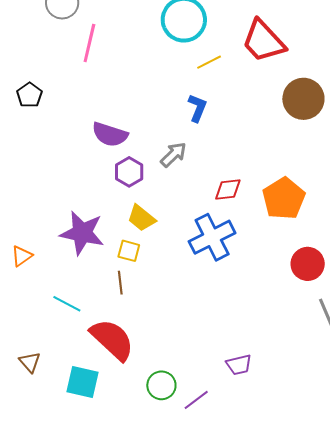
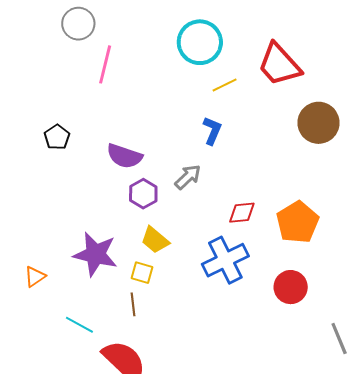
black pentagon: (29, 95) -> (57, 137), moved
red circle: (308, 264) -> (291, 287), moved

